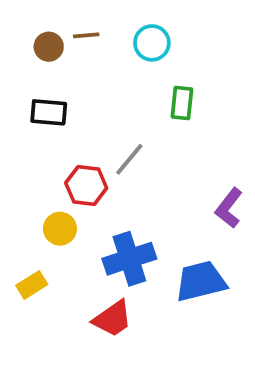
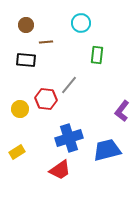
brown line: (86, 35) -> (46, 42), moved
yellow circle: (60, 229) -> (20, 109), moved

